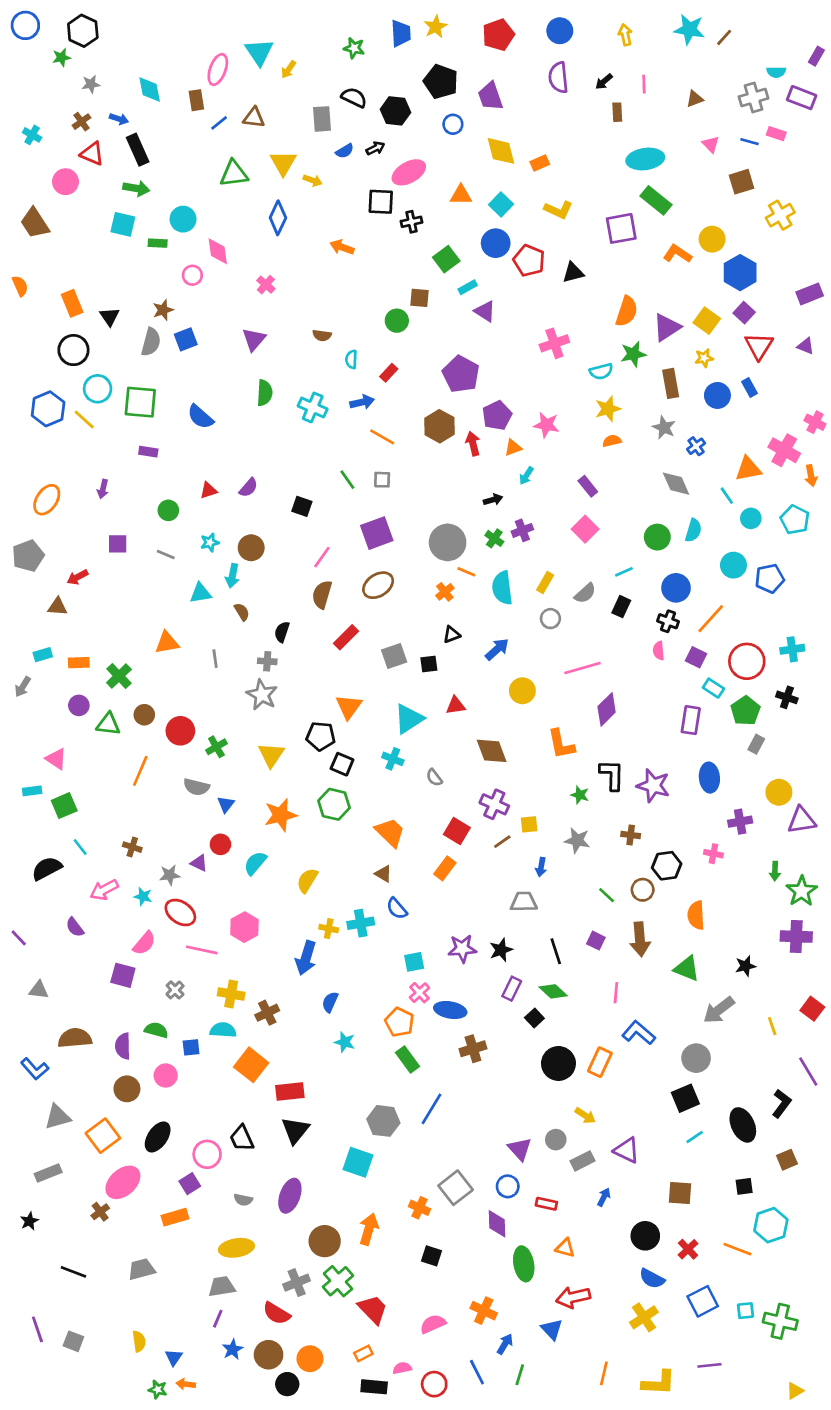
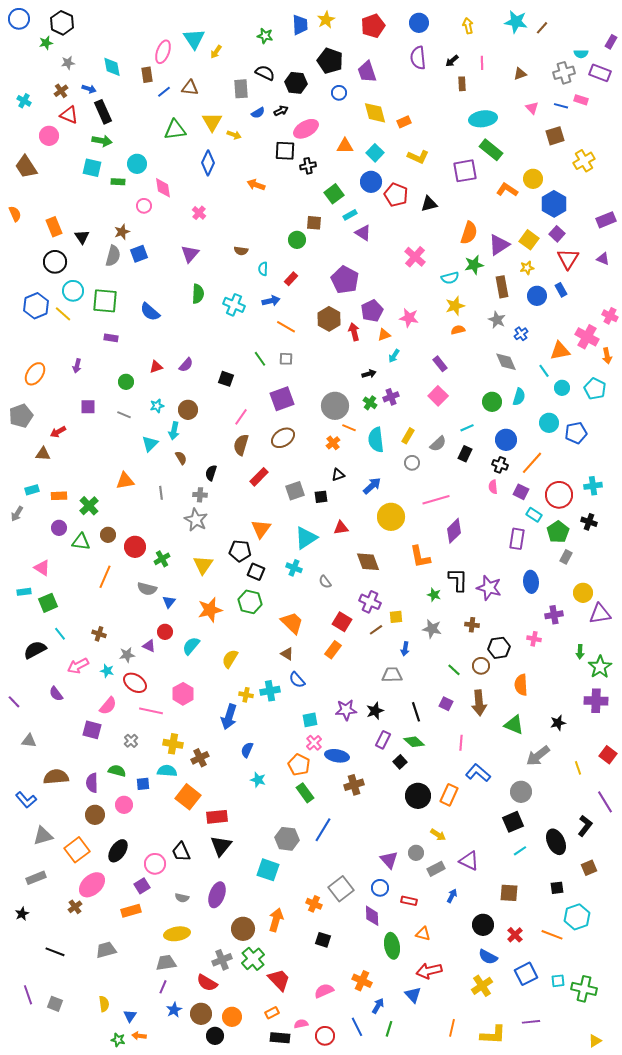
pink cross: (554, 343) -> (415, 257), turned -30
cyan triangle: (200, 593) -> (150, 444), turned -36
yellow circle: (522, 691) -> (391, 517), size x1.4

